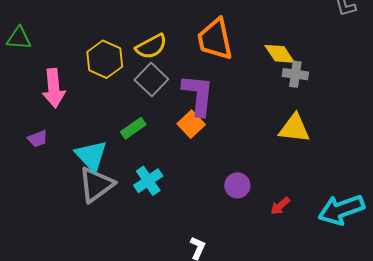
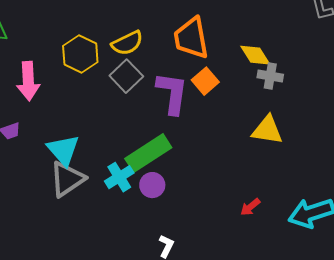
orange square: (191, 124) -> (205, 81), moved
green rectangle: (133, 128) -> (148, 153), moved, size x1.8
purple circle: (237, 185) -> (152, 185), moved

